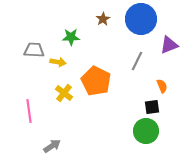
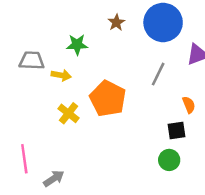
pink line: (29, 111) -> (24, 159), moved
green circle: (146, 131) -> (169, 160), size x0.7

